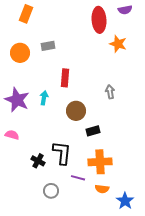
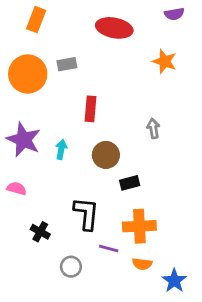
red ellipse: (99, 20) -> (114, 28), moved, turned -75
orange circle: (20, 53) -> (28, 74), size x1.4
cyan arrow: (44, 98) -> (61, 149), moved
black cross: (38, 161) -> (40, 232), moved

